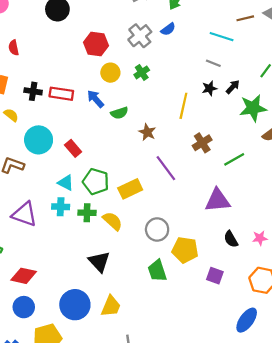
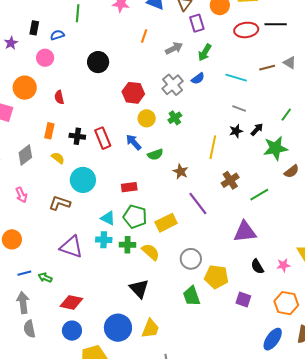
cyan line: (222, 37) -> (236, 78), moved
red rectangle: (61, 94) -> (103, 138), turned 60
red rectangle: (73, 148) -> (129, 187), moved, turned -56

